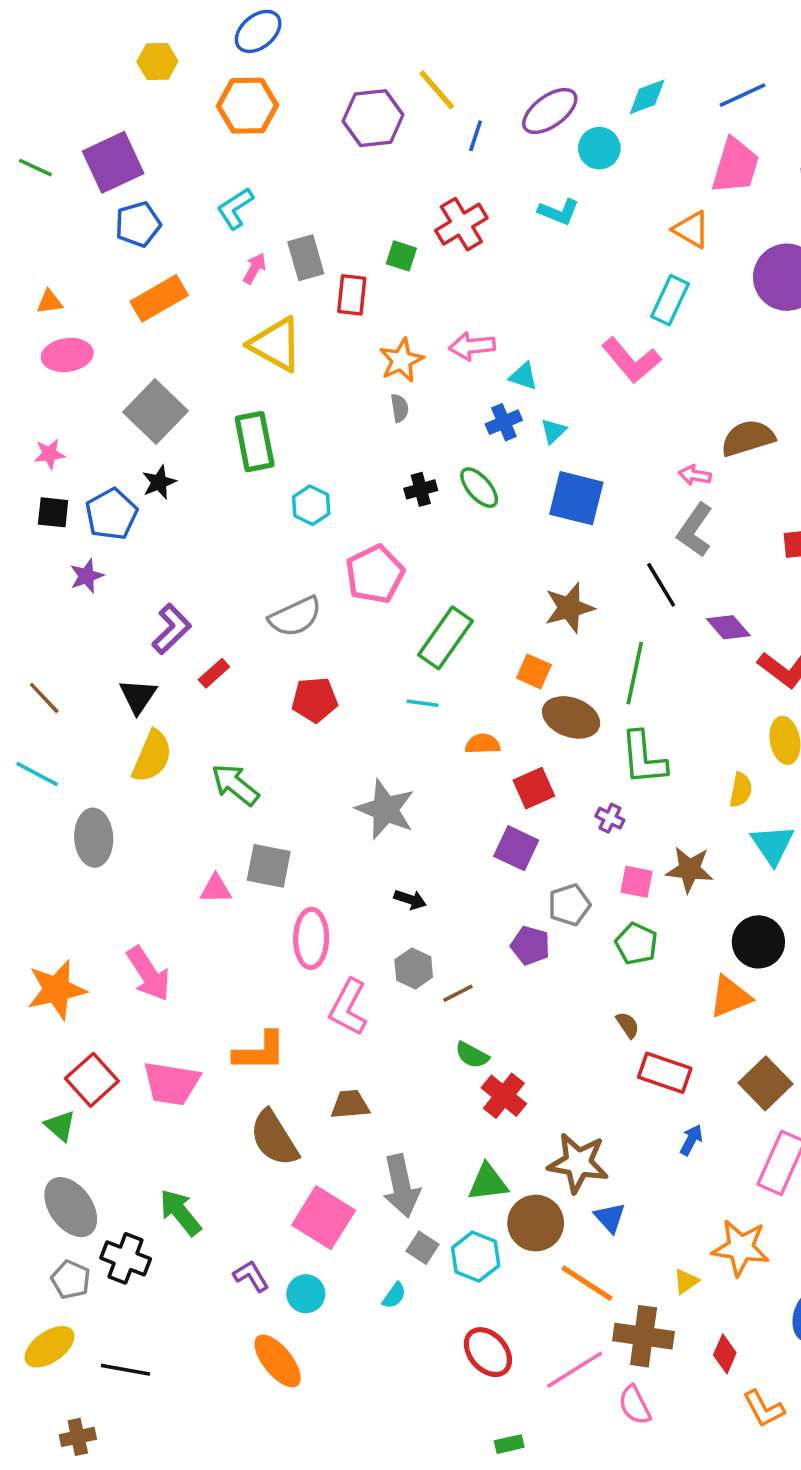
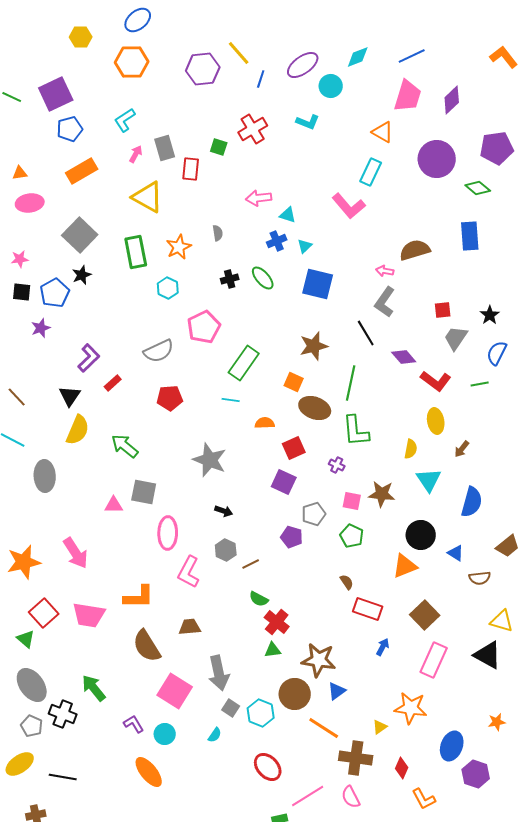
orange star: (401, 360) -> (179, 247), moved
green triangle: (488, 1182) -> (273, 650), moved, size x0.7
blue triangle: (610, 1218) -> (337, 691), turned 36
pink line: (575, 1370) -> (308, 796), moved

